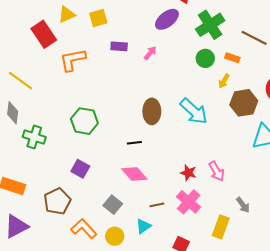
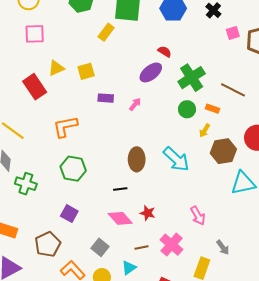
orange L-shape: (73, 60) -> (65, 127), moved
red star: (188, 173) -> (148, 213), moved

